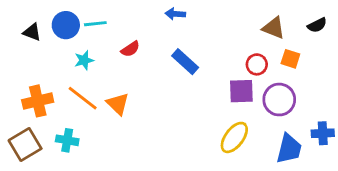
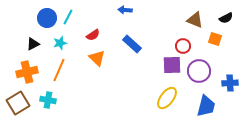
cyan line: (95, 24) -> (68, 17), turned -56
black triangle: (32, 32) -> (33, 44), moved, turned -48
orange square: (290, 59) -> (215, 39), moved
orange line: (83, 98) -> (59, 70), turned 75
orange triangle: (118, 104) -> (97, 58), moved
blue cross: (323, 133) -> (230, 83), moved

